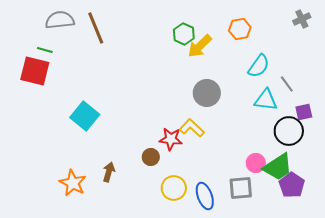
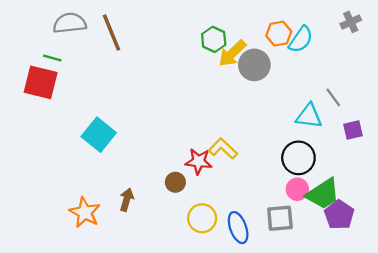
cyan semicircle: (259, 66) -> (301, 39), moved
gray circle: (207, 93) -> (254, 65), moved
black circle: (289, 131) -> (298, 158), moved

